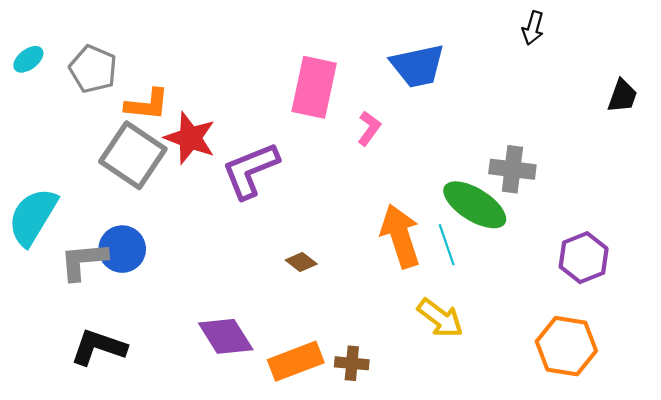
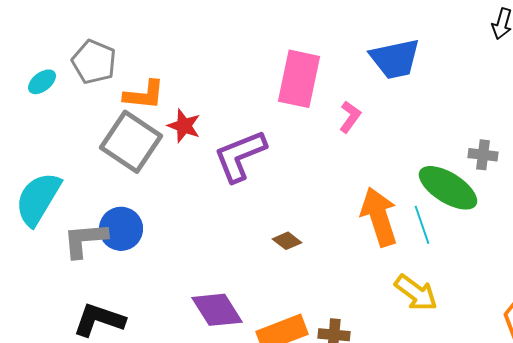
cyan ellipse: (28, 59) -> (42, 82), moved
red star: (190, 138) -> (184, 126), size x0.7
gray cross: (512, 169) -> (483, 155), size x0.7

